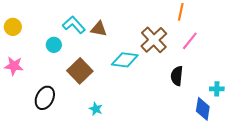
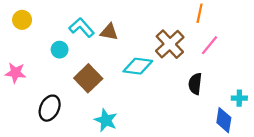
yellow circle: (13, 27) -> (22, 20), moved
cyan star: (96, 109) -> (106, 120), size x1.5

